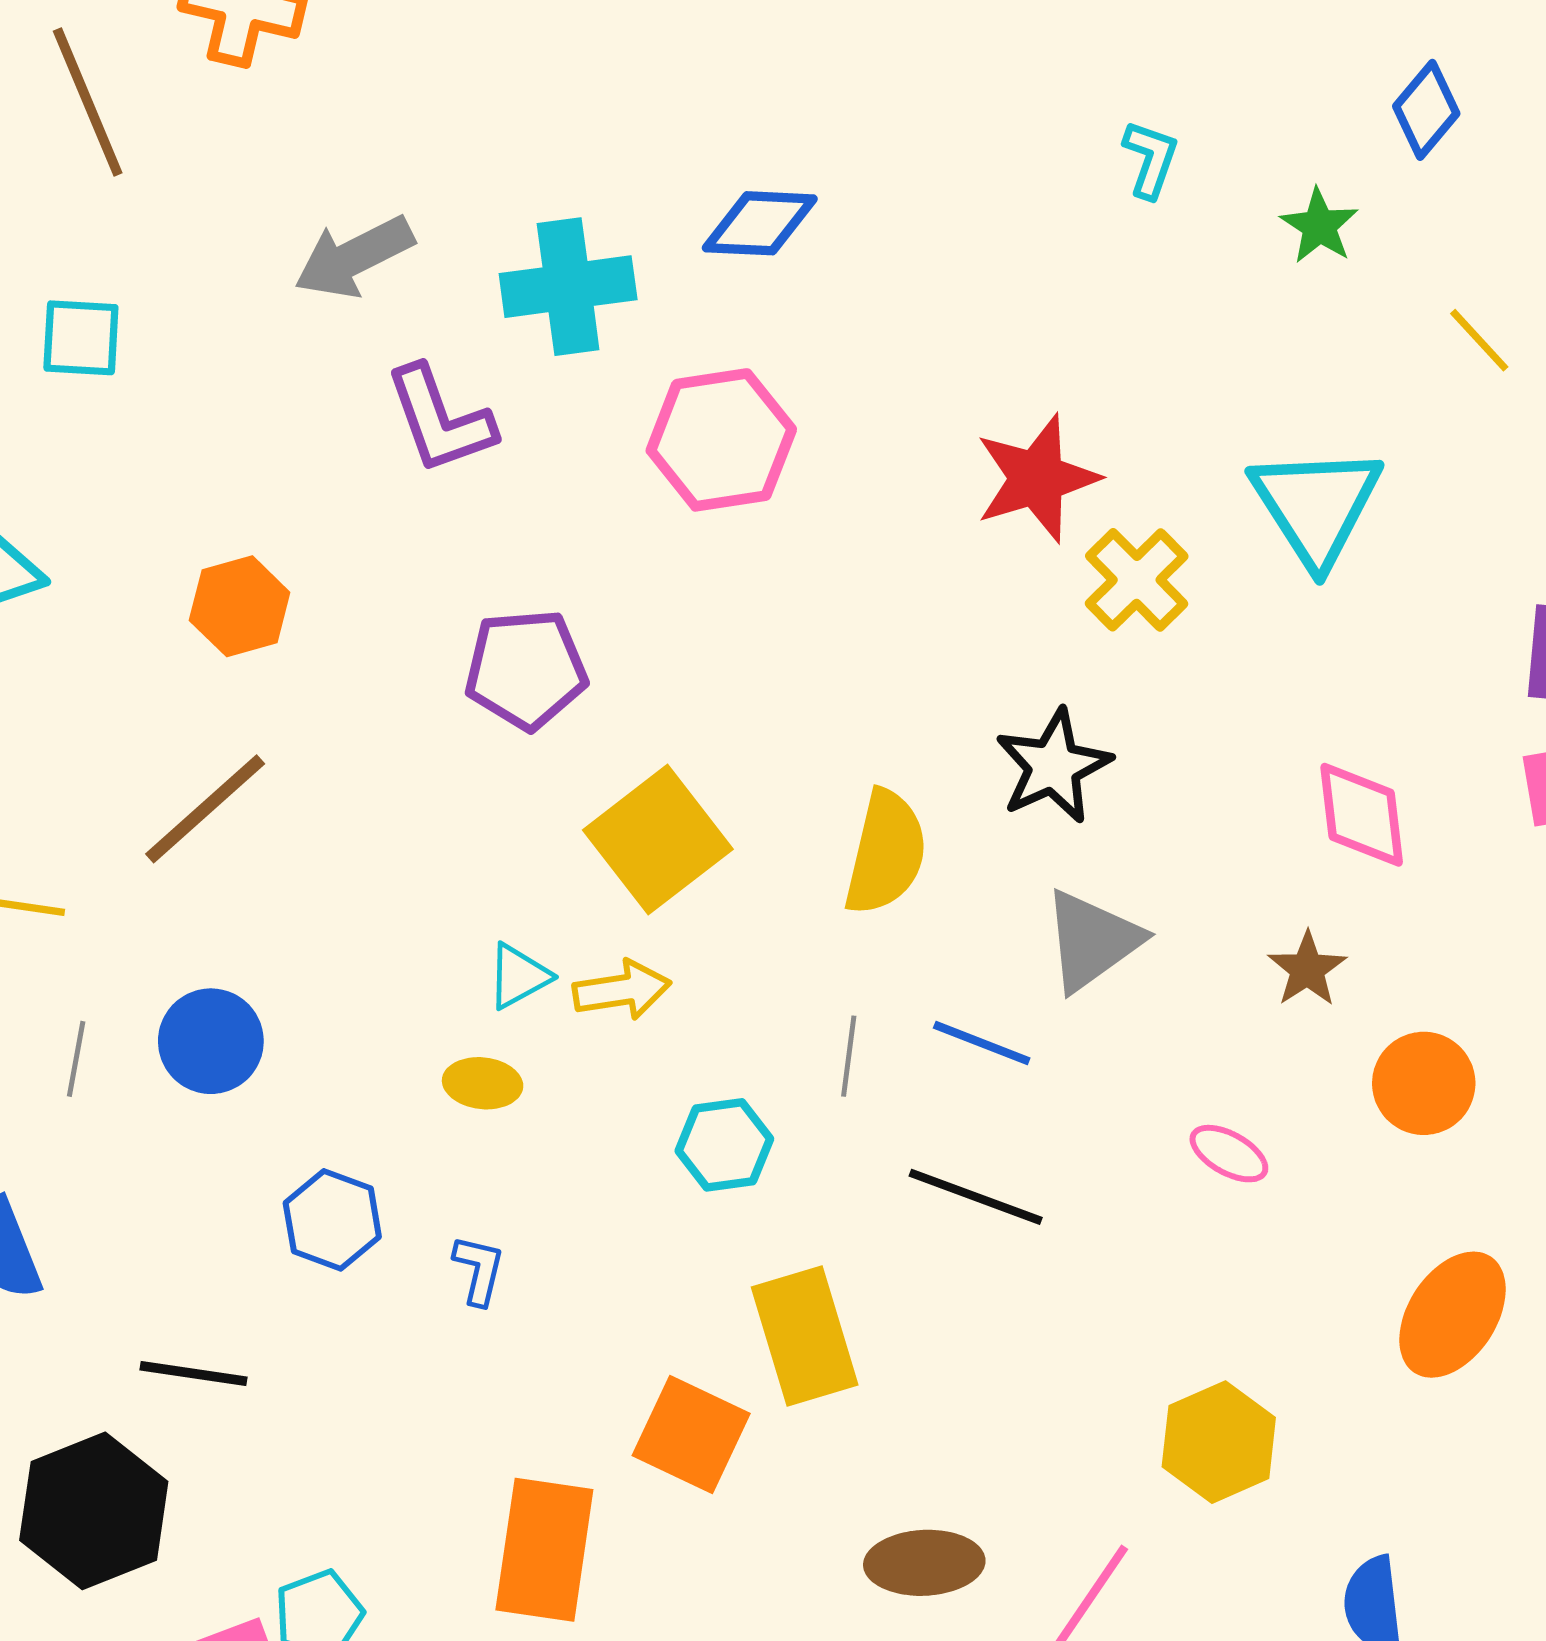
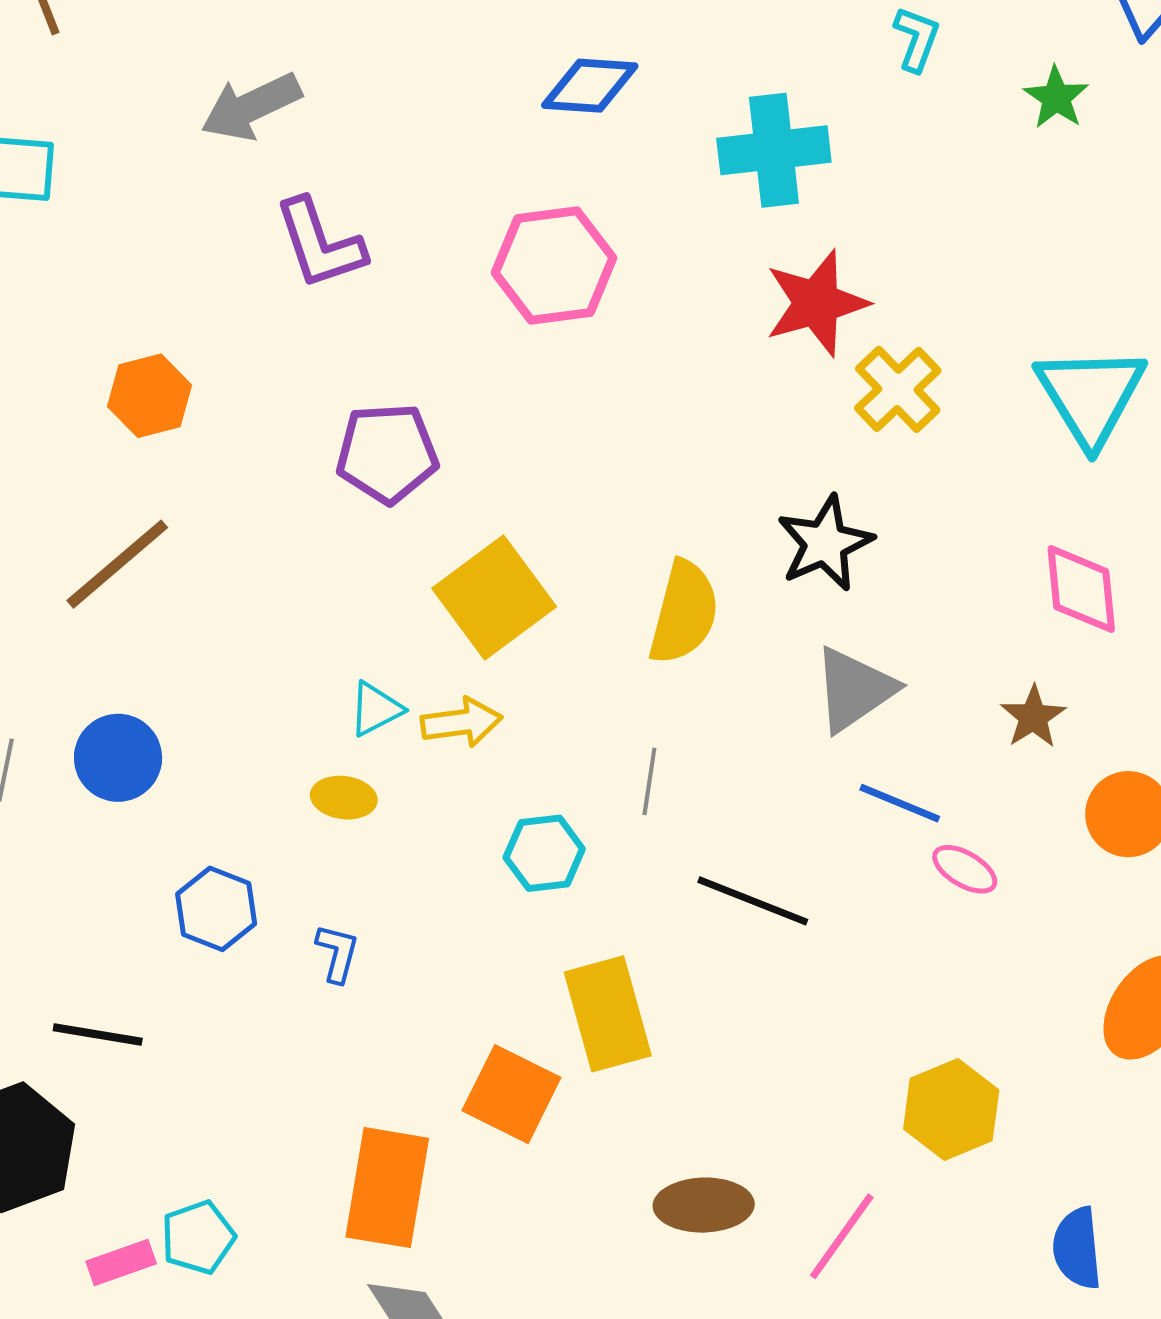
cyan cross: (568, 287) -> (774, 150), moved
cyan triangle: (1316, 506) -> (1091, 396), moved
blue line: (982, 1043) -> (900, 803), moved

